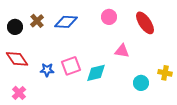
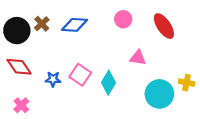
black circle: (15, 27) -> (17, 31), size x1.5
pink square: (71, 66) -> (80, 75), turned -36
cyan diamond: (96, 73) -> (108, 83), turned -45
cyan circle: (141, 83) -> (159, 94), size x1.6

